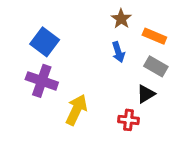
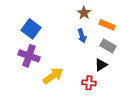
yellow arrow: (76, 110) -> (53, 76), turned 30

